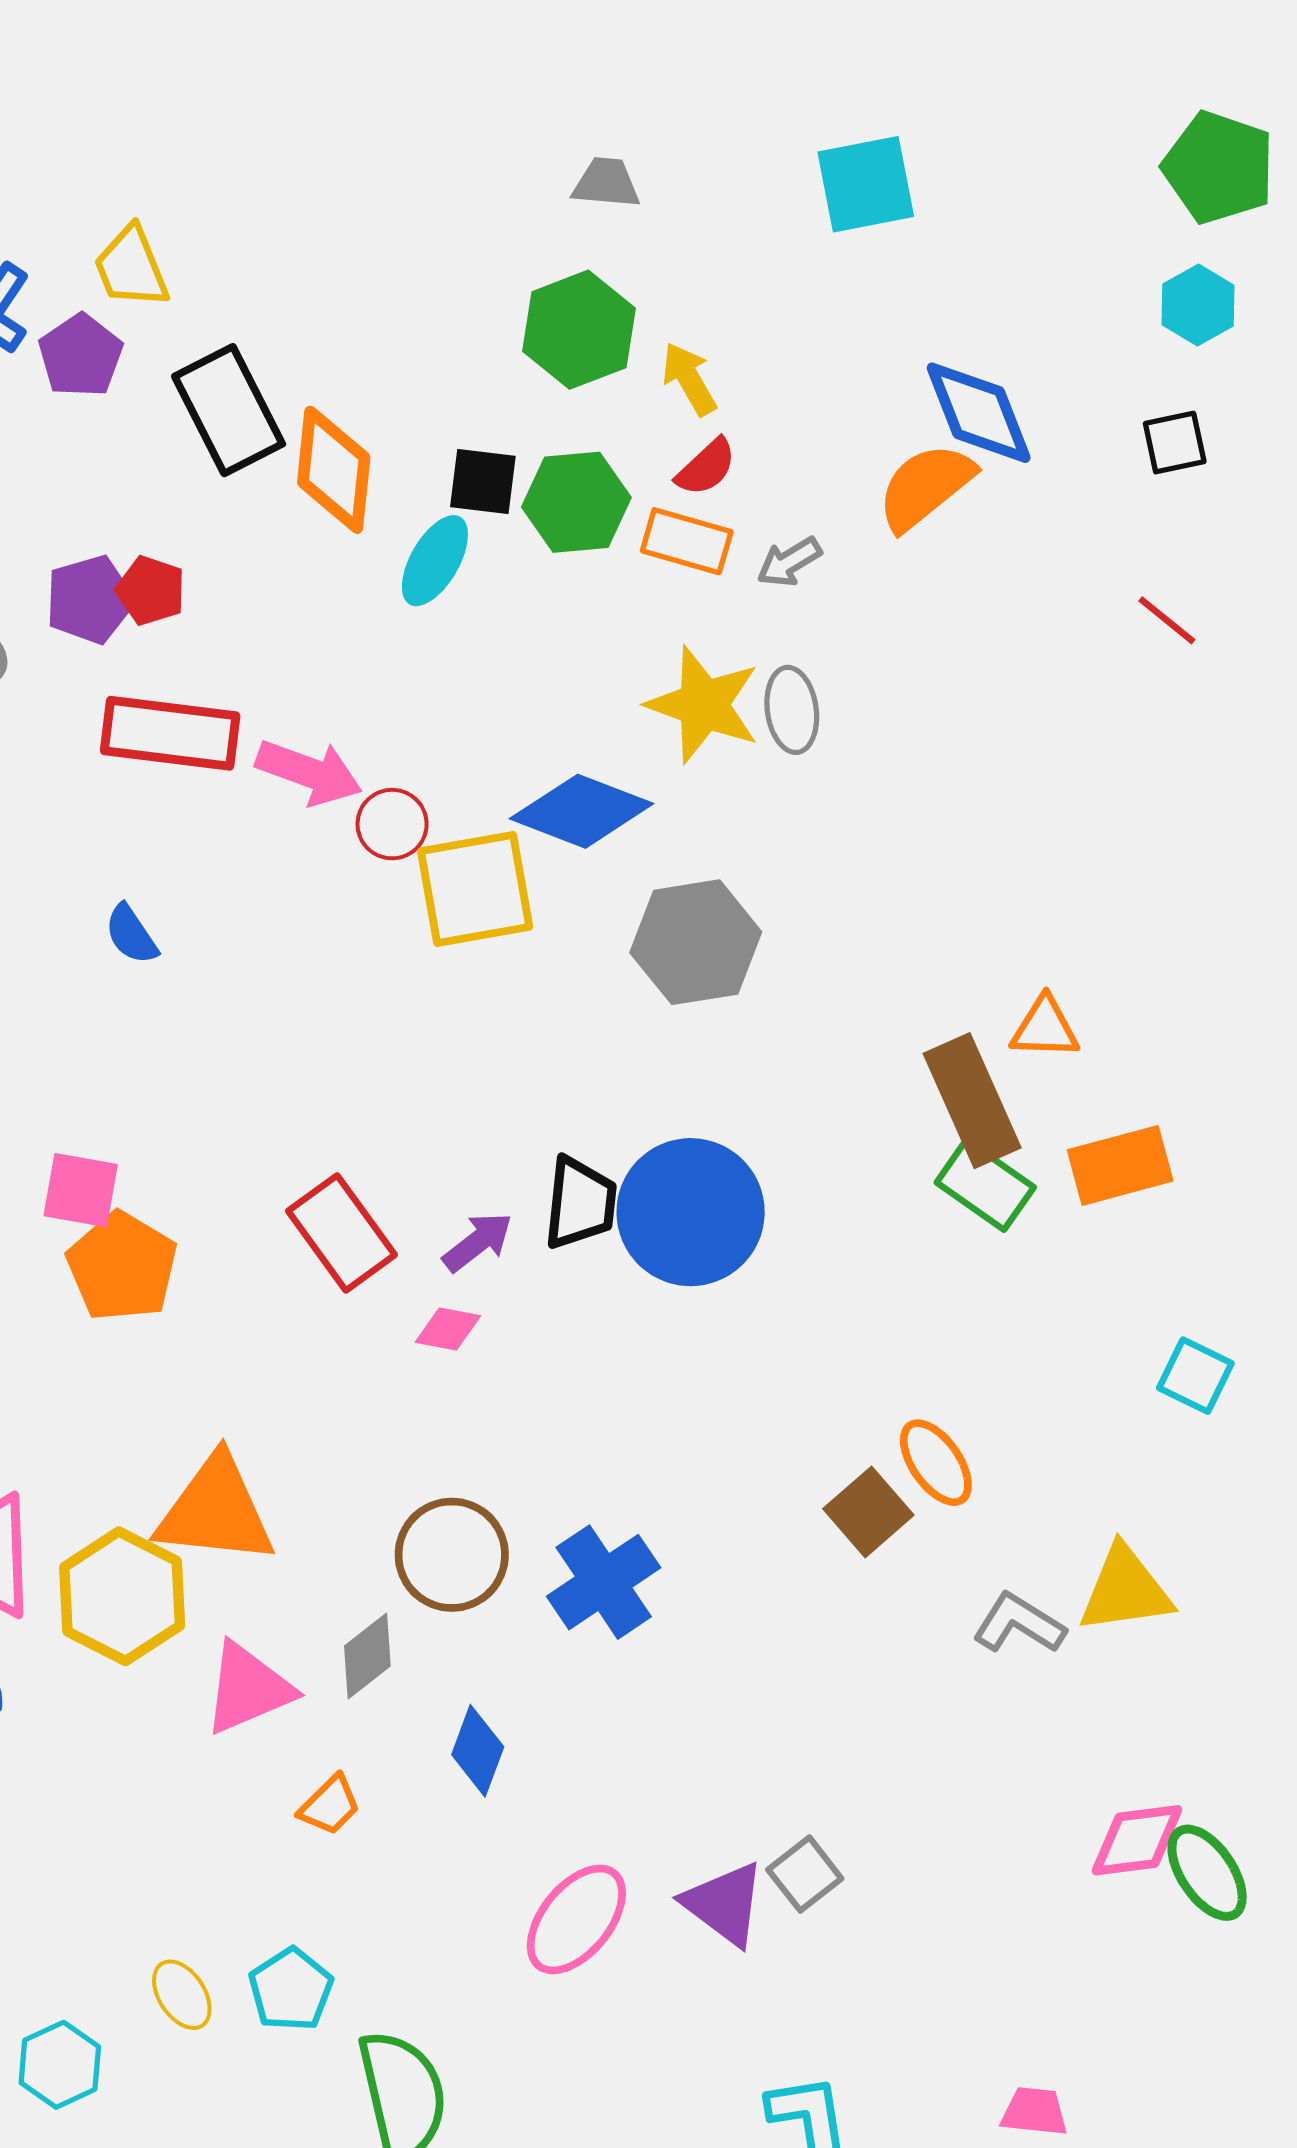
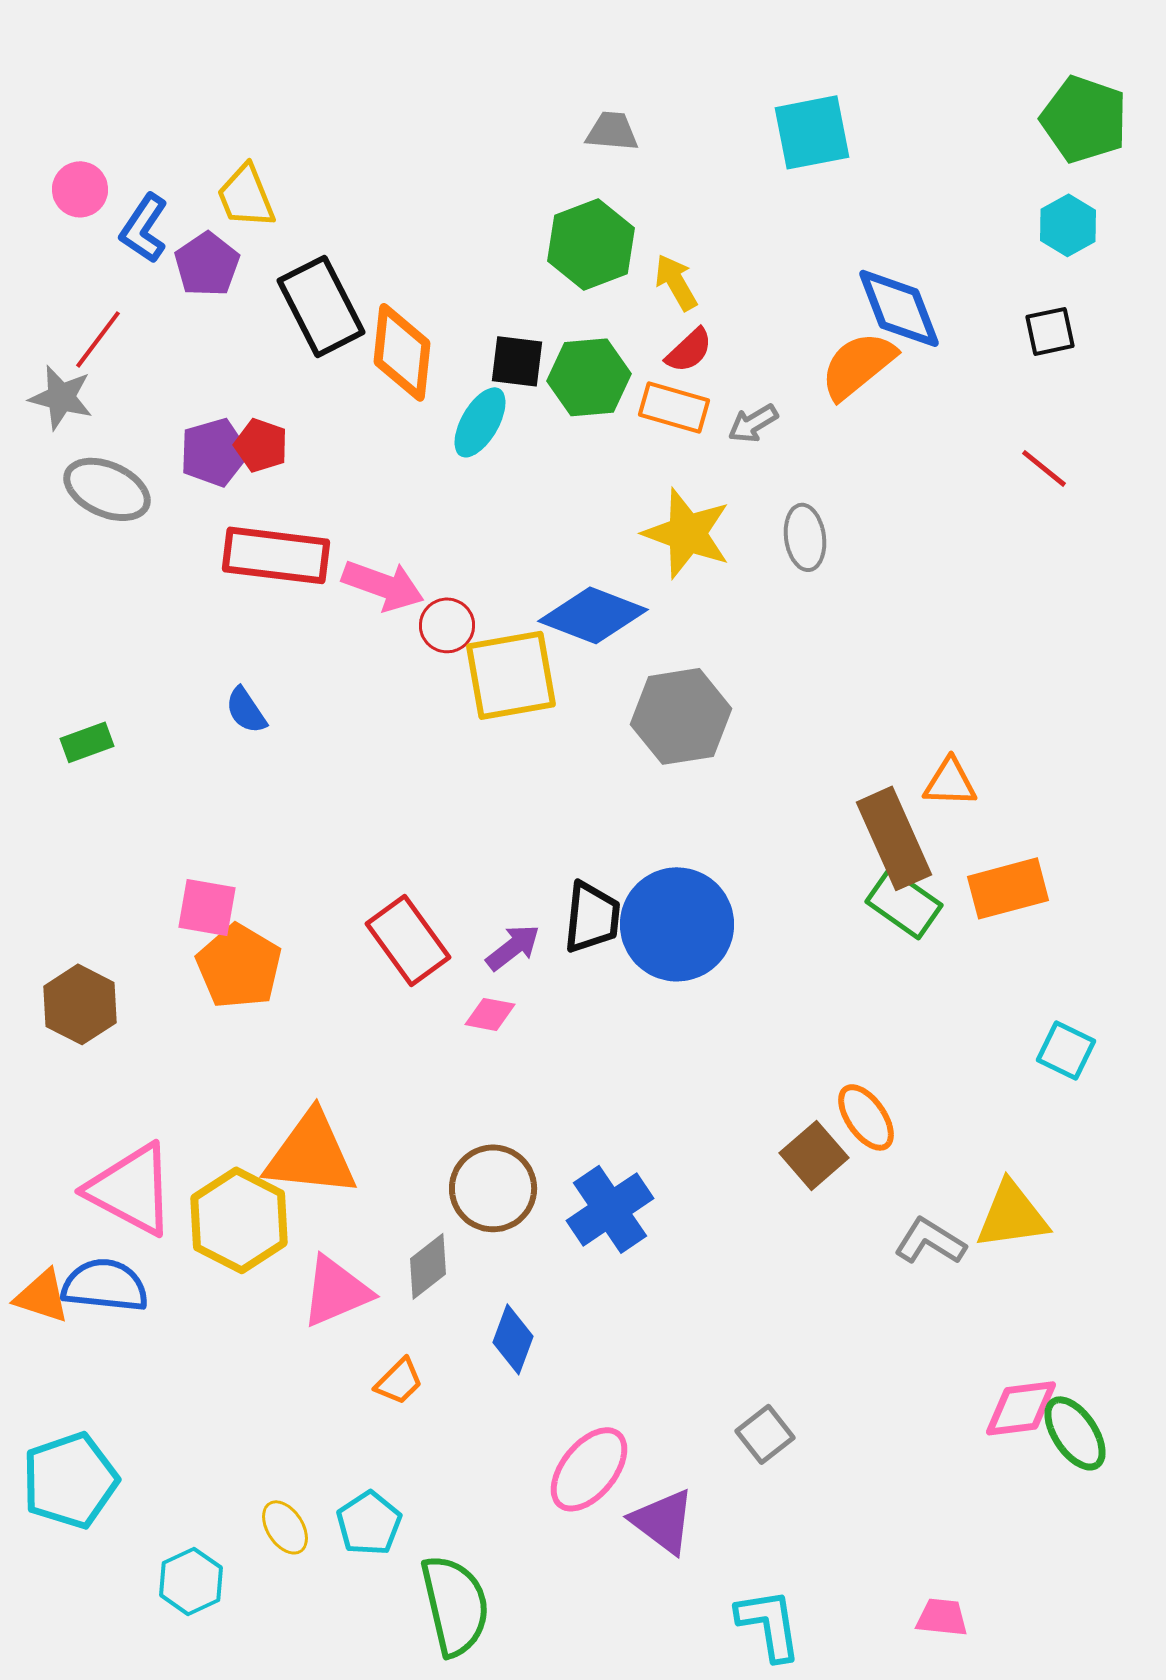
gray ellipse: (792, 710) -> (805, 537), moved
purple triangle: (724, 1904) -> (663, 1521), moved

